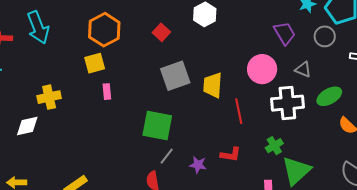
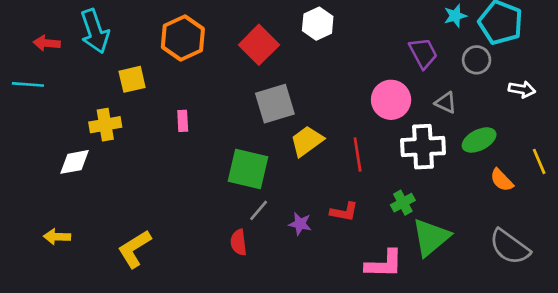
red square: (161, 32) -> (259, 45), size x1.6
yellow square: (95, 63) -> (132, 79), moved
yellow trapezoid: (213, 85) -> (307, 141), moved, turned 48

